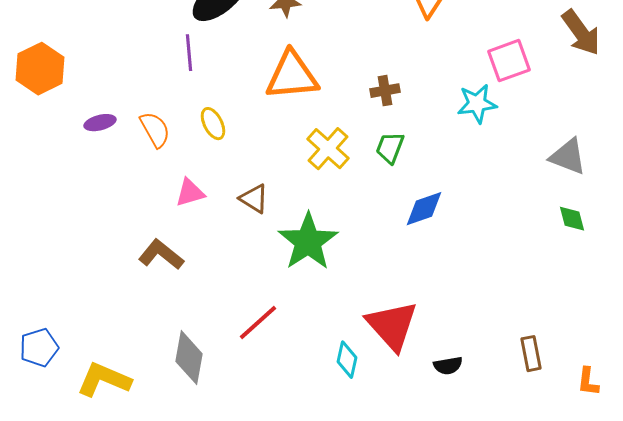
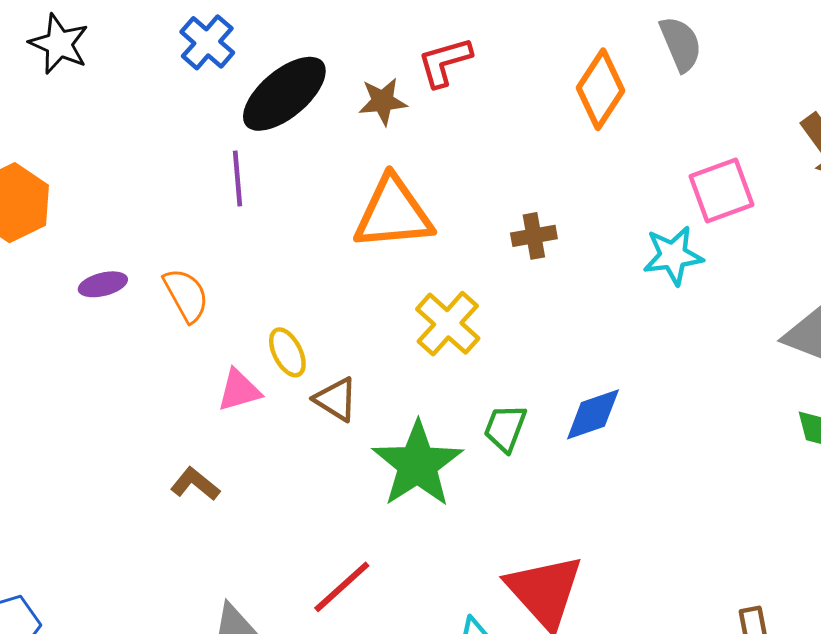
yellow ellipse: (213, 124) -> (287, 352), moved
green trapezoid: (390, 148) -> (505, 428), moved
brown L-shape: (161, 255) -> (195, 484), size x0.7

